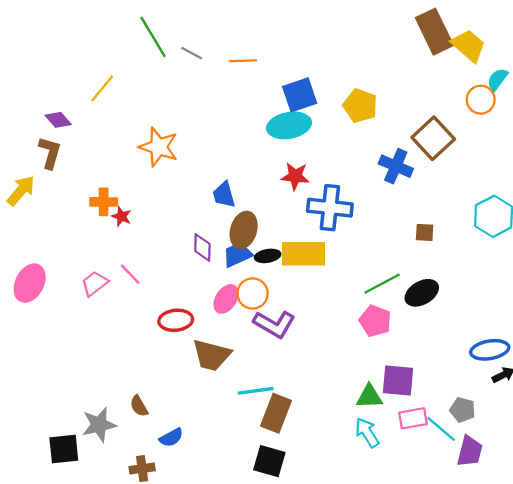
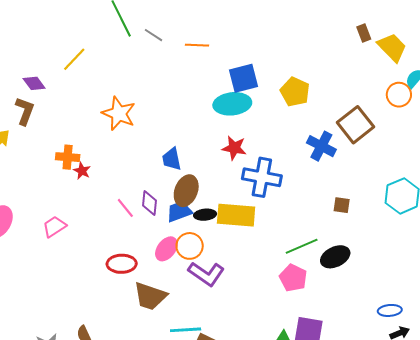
brown rectangle: (434, 32) -> (364, 33), size x0.5
pink line: (130, 274) -> (125, 208), moved
blue ellipse: (490, 350) -> (390, 310), size x0.7

